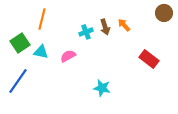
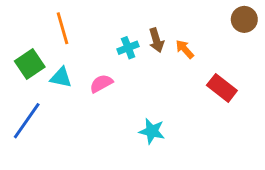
orange line: (42, 19) -> (62, 28), turned -30
orange arrow: (124, 25) -> (185, 49), moved

